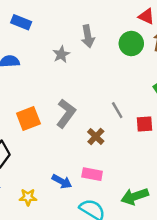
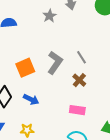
gray line: (117, 110) -> (82, 57), moved
blue arrow: (62, 181) -> (31, 99), moved

